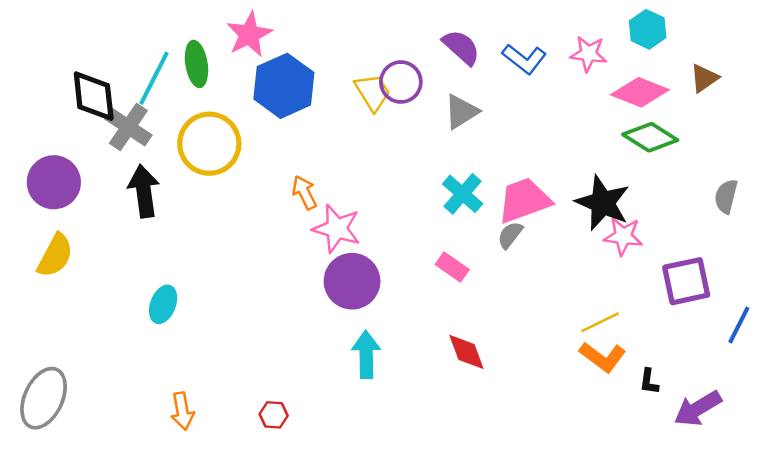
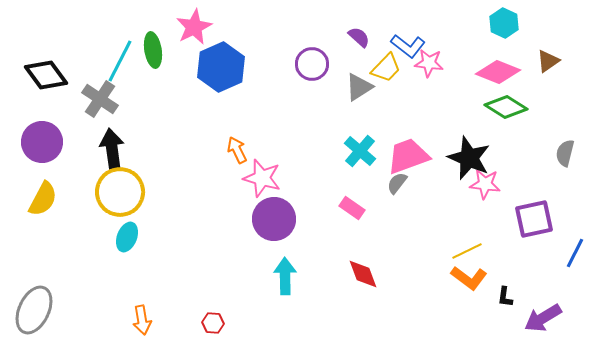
purple semicircle: (461, 47) -> (359, 37), size x0.7
pink star: (589, 54) -> (429, 63), moved
yellow trapezoid: (373, 92) -> (386, 68), moved, turned 76
black diamond: (94, 96) -> (46, 75), moved, turned -30
yellow circle: (209, 144) -> (120, 192), moved

